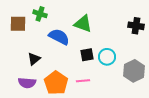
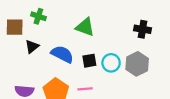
blue semicircle: (59, 37) -> (62, 54), moved
black triangle: (34, 59) -> (32, 47), moved
gray hexagon: (134, 71) -> (137, 64), moved

